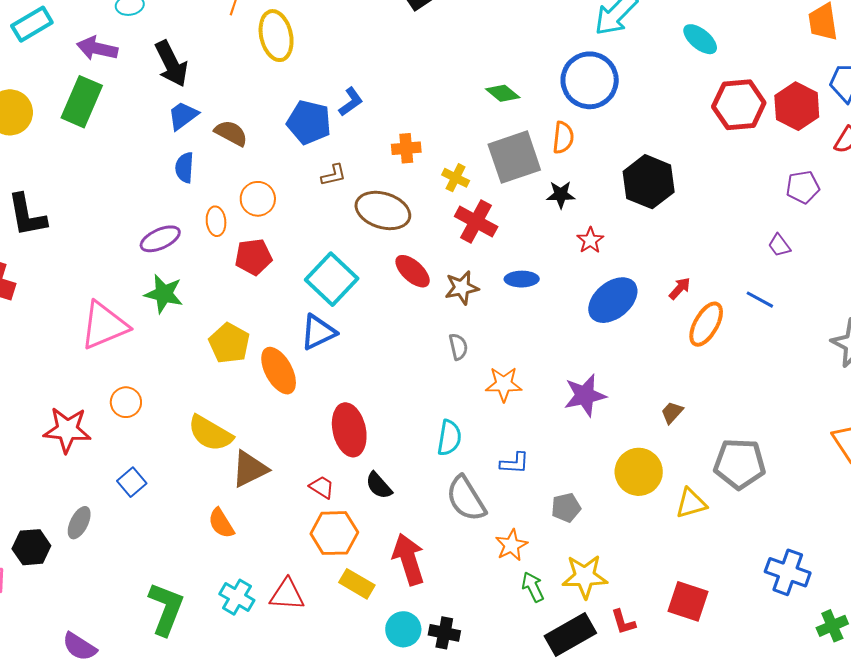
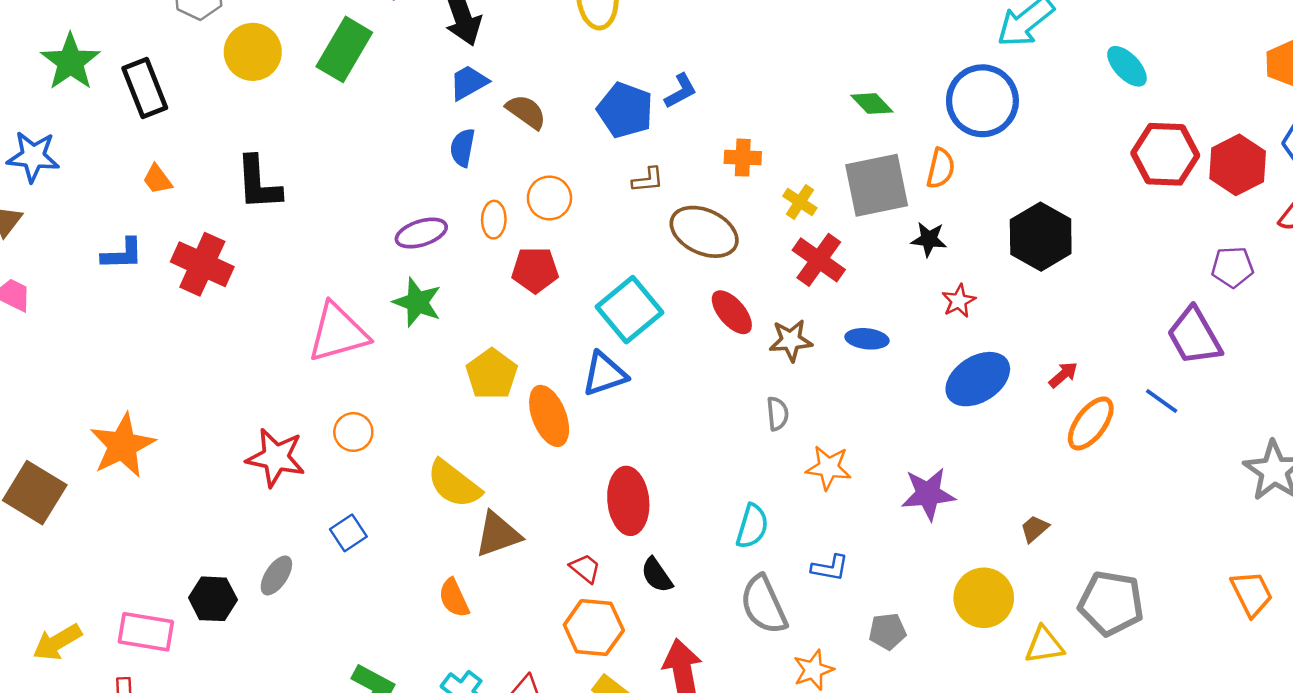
purple trapezoid: (779, 245) -> (1194, 336), size x2.0

